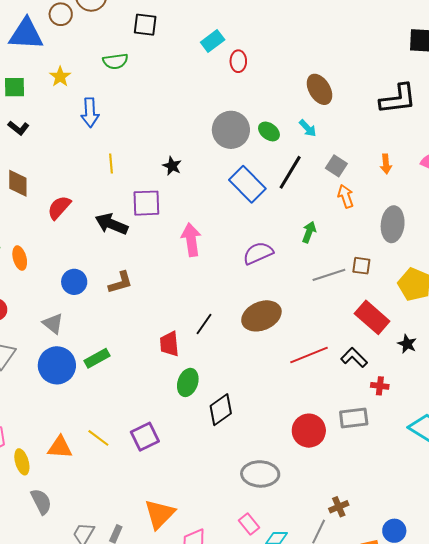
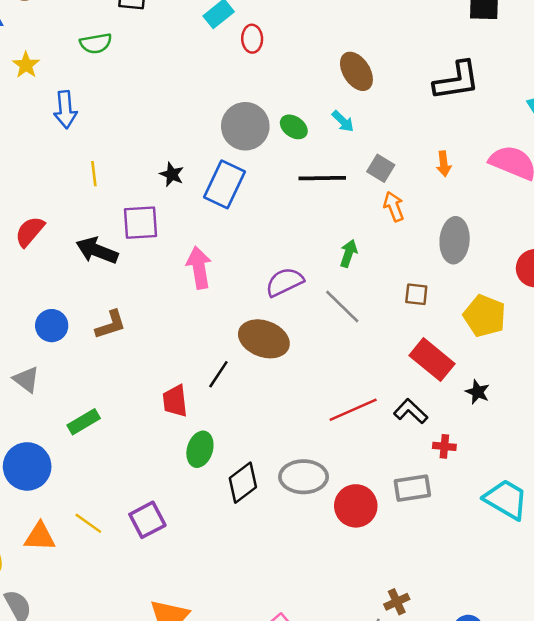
black line: (290, 172) -> (322, 178), turned 60
blue rectangle: (247, 184) -> (225, 184), moved, turned 72
gray line: (329, 275) -> (342, 307), moved, turned 64
brown ellipse: (261, 316) -> (264, 339), moved, turned 45
blue circle: (57, 365) -> (27, 466), moved
gray ellipse: (260, 474) -> (304, 477), moved

